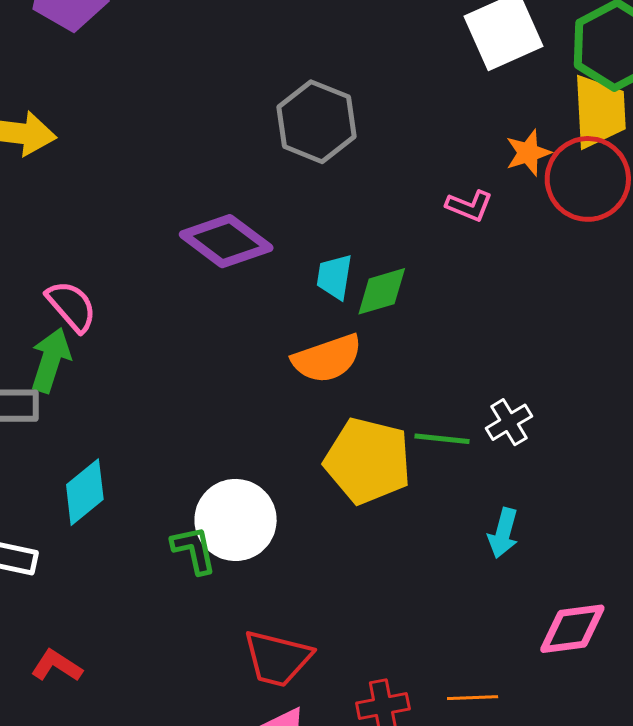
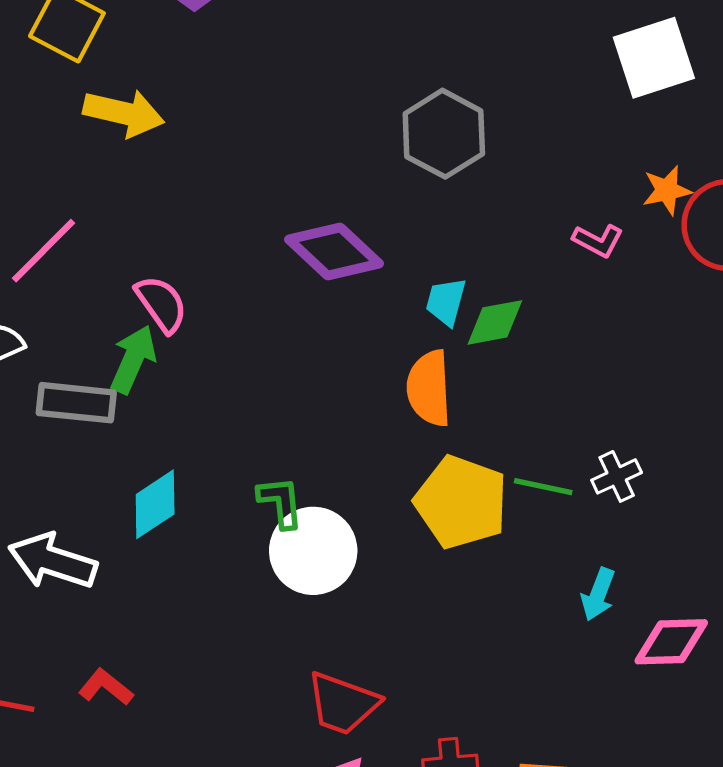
orange semicircle: (327, 359) -> (429, 388), turned 100
green L-shape: (194, 550) -> (281, 502), moved
pink diamond: (572, 629) -> (671, 642), moved

